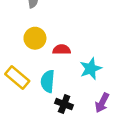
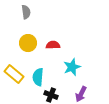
red semicircle: (62, 50) -> (53, 45), moved

